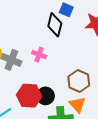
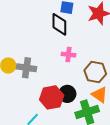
pink cross: (39, 55) -> (68, 55), moved

